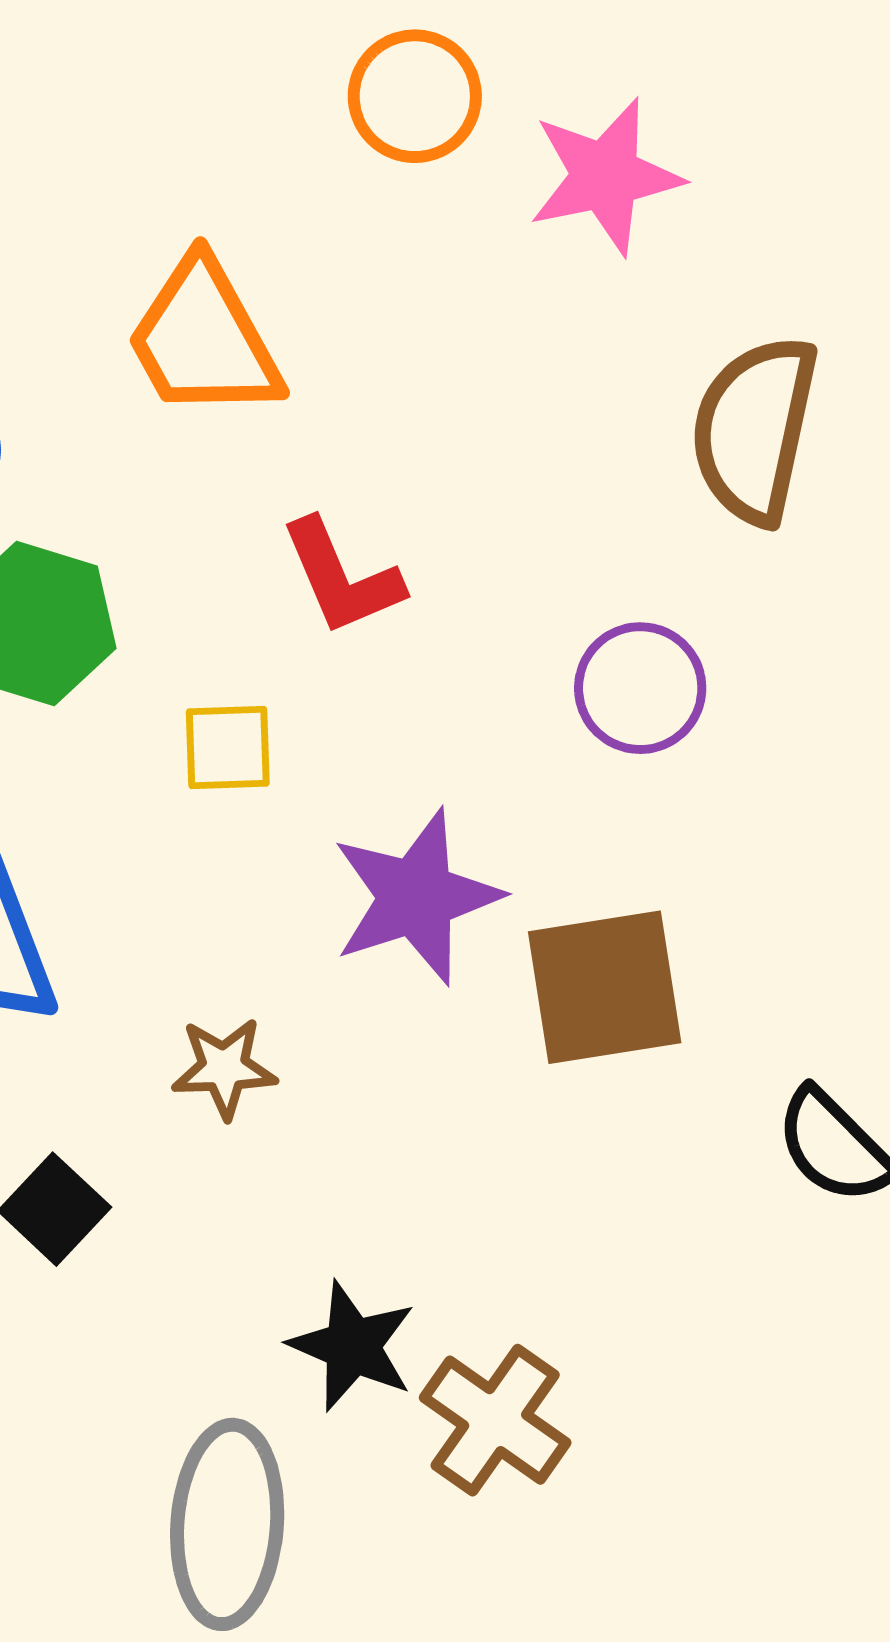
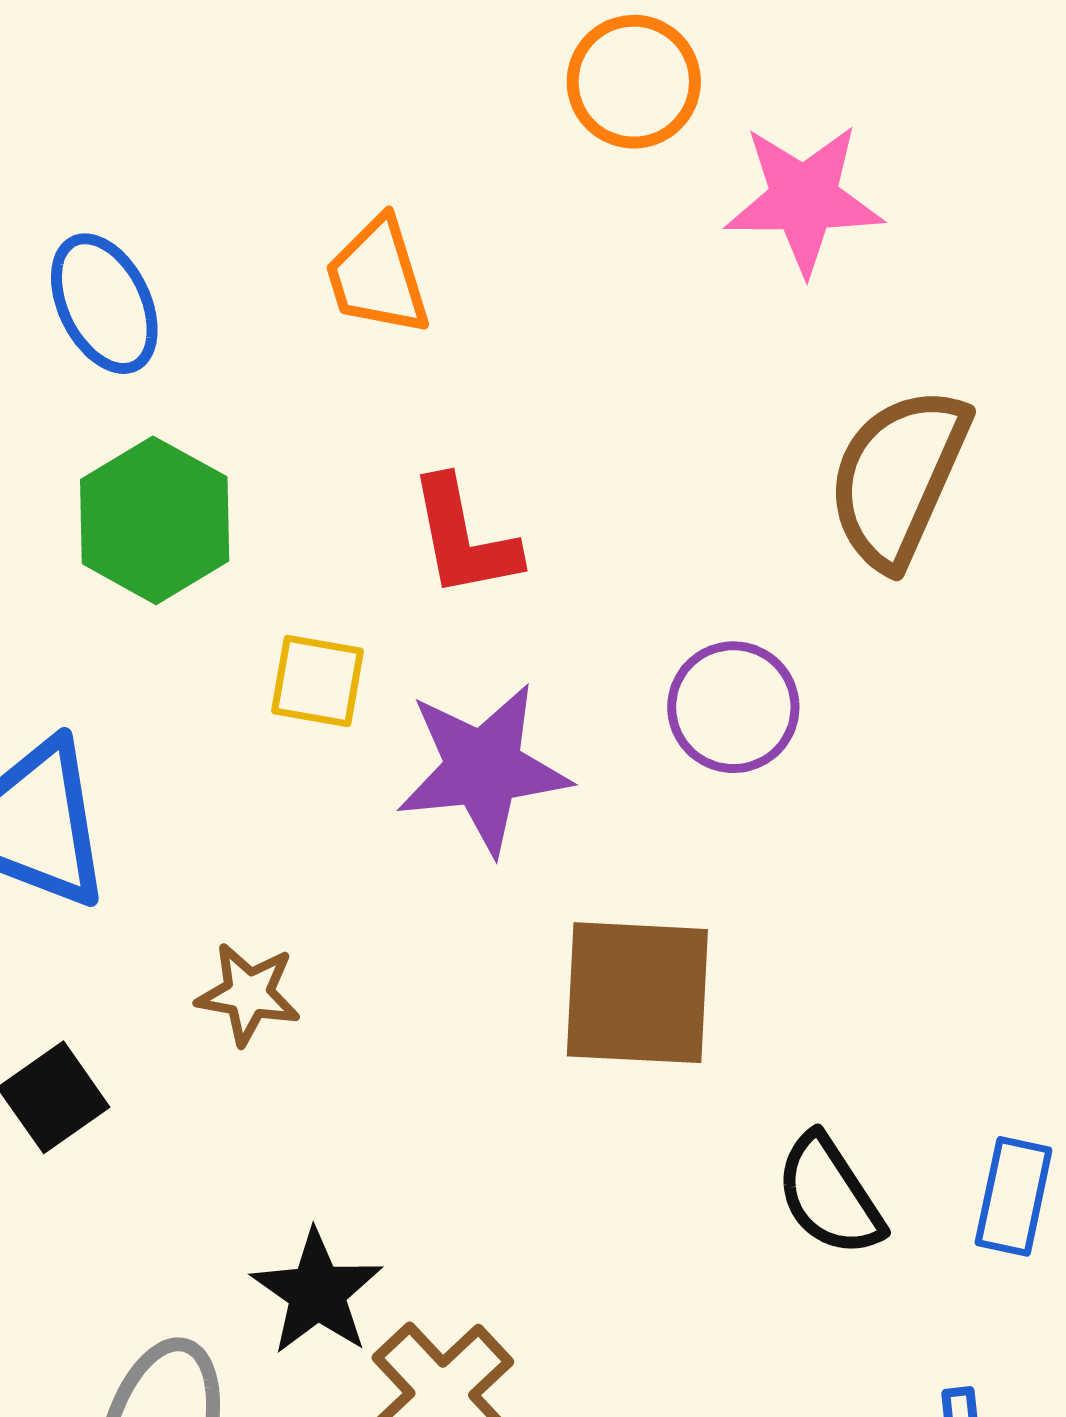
orange trapezoid: (204, 339) -> (378, 276), size x0.7
purple star: (416, 897) -> (483, 769), moved

